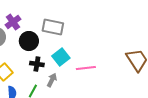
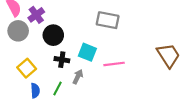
gray rectangle: (53, 27) -> (108, 20), moved
cyan square: (61, 57) -> (87, 52), turned -30

